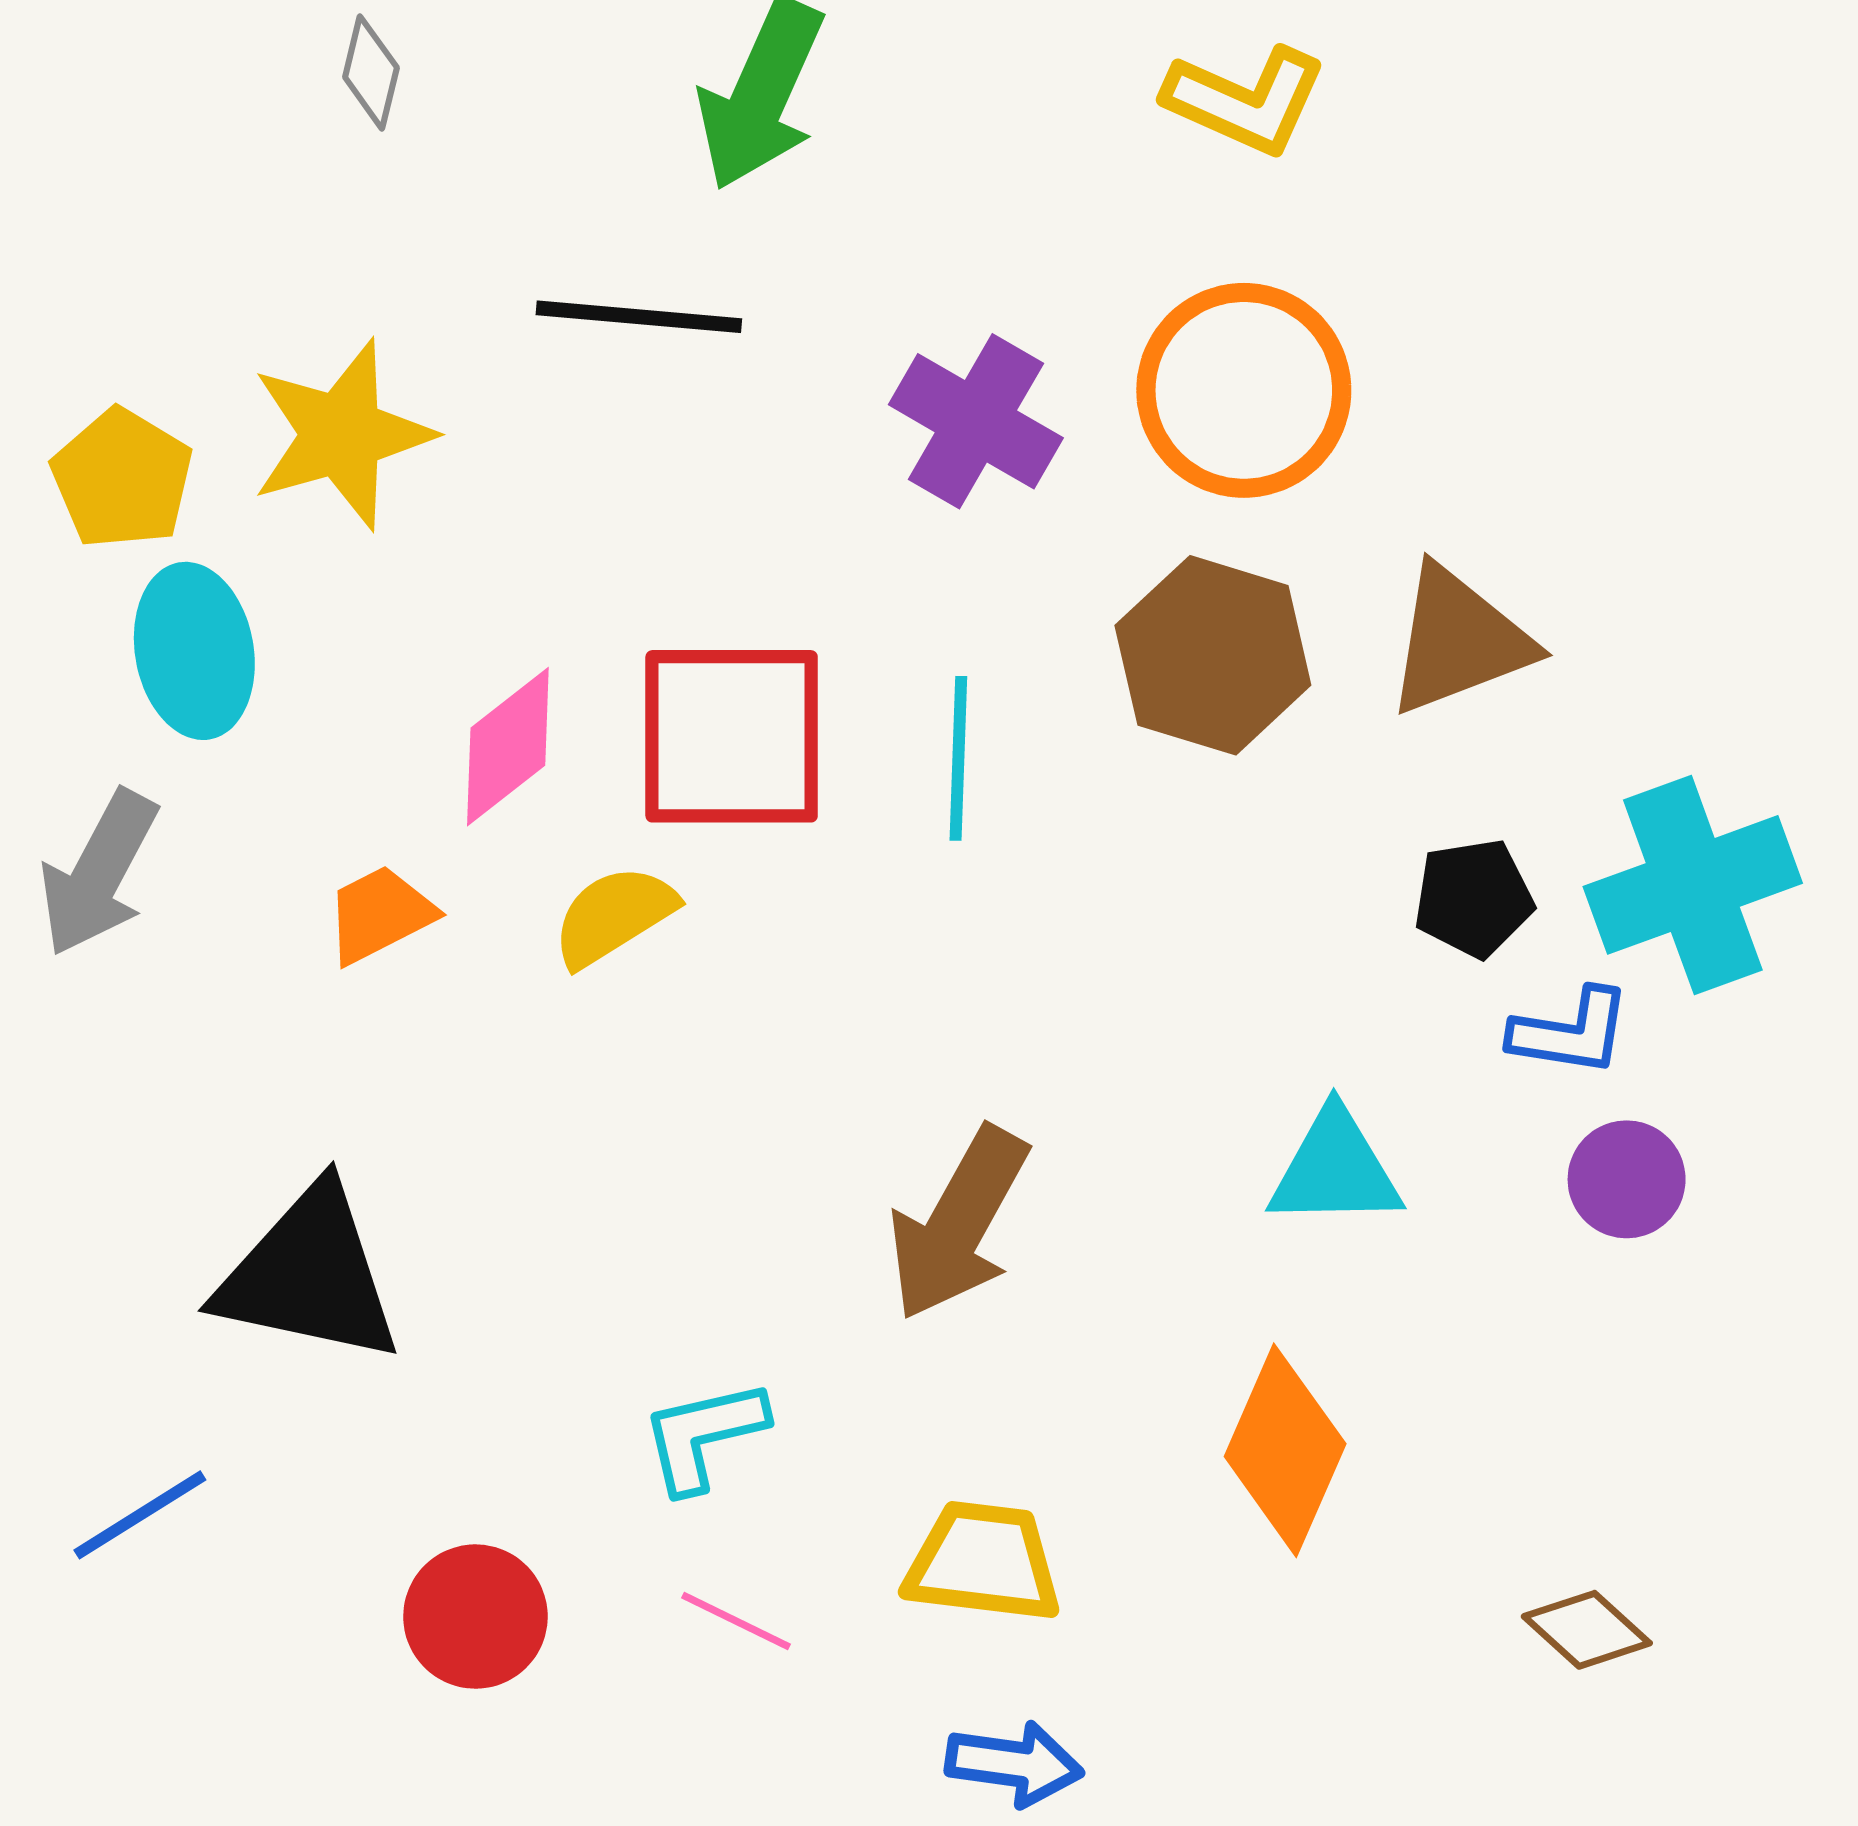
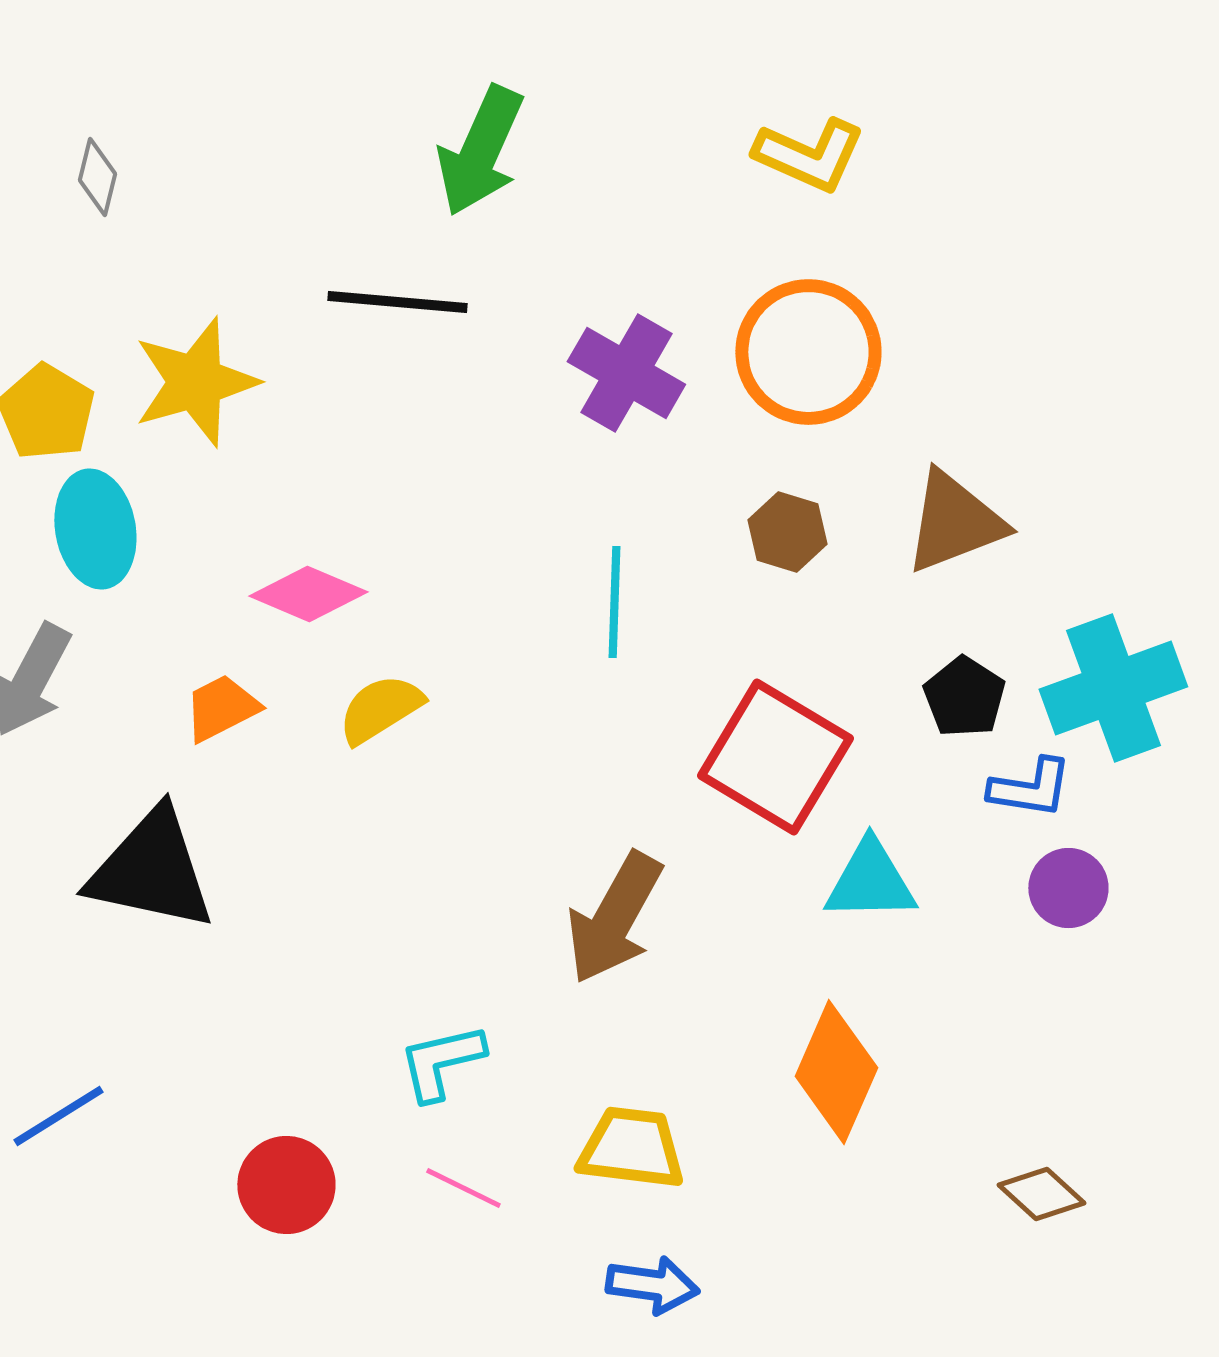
gray diamond: (371, 72) -> (97, 177), moved
brown hexagon: (1213, 655) -> (787, 532), size x0.6
red square: (732, 736) -> (775, 757), moved, turned 31
pink diamond: (508, 747) -> (308, 594), turned 61
black pentagon: (1473, 898) -> (964, 697), turned -30
black triangle: (309, 1275) -> (151, 870), moved

